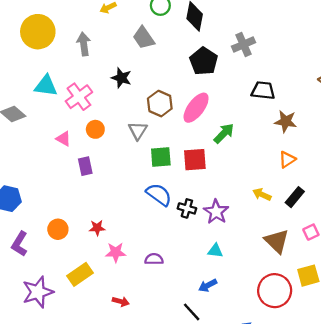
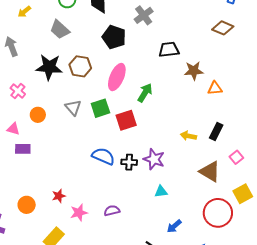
black star: (121, 78) -> (49, 67), size x1.5
pink cross: (79, 97) -> (18, 91), size x0.7
brown hexagon: (160, 104) -> (80, 66), moved
green square: (161, 157) -> (100, 108), moved
orange triangle: (287, 159) -> (215, 88), moved, turned 42
purple rectangle: (85, 166) -> (23, 149), moved, turned -63
blue arrow: (208, 285) -> (174, 226), moved

